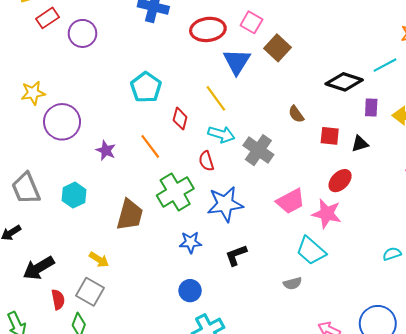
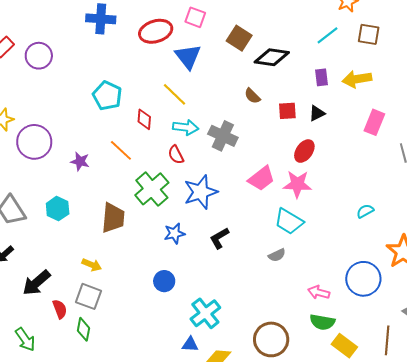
brown square: (277, 48) -> (239, 38), moved
black diamond: (344, 82) -> (272, 57), moved
blue circle: (190, 291) -> (164, 281), moved

